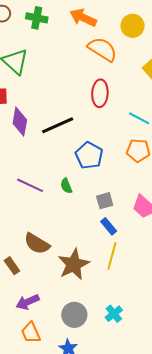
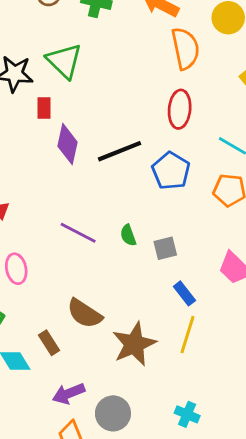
orange semicircle: (102, 49) -> (185, 49), turned 44
blue pentagon: (89, 155) -> (171, 171), moved
gray square: (105, 201) -> (165, 248), moved
cyan cross: (114, 314) -> (187, 414), turned -30
gray circle: (74, 315) -> (113, 413), moved

